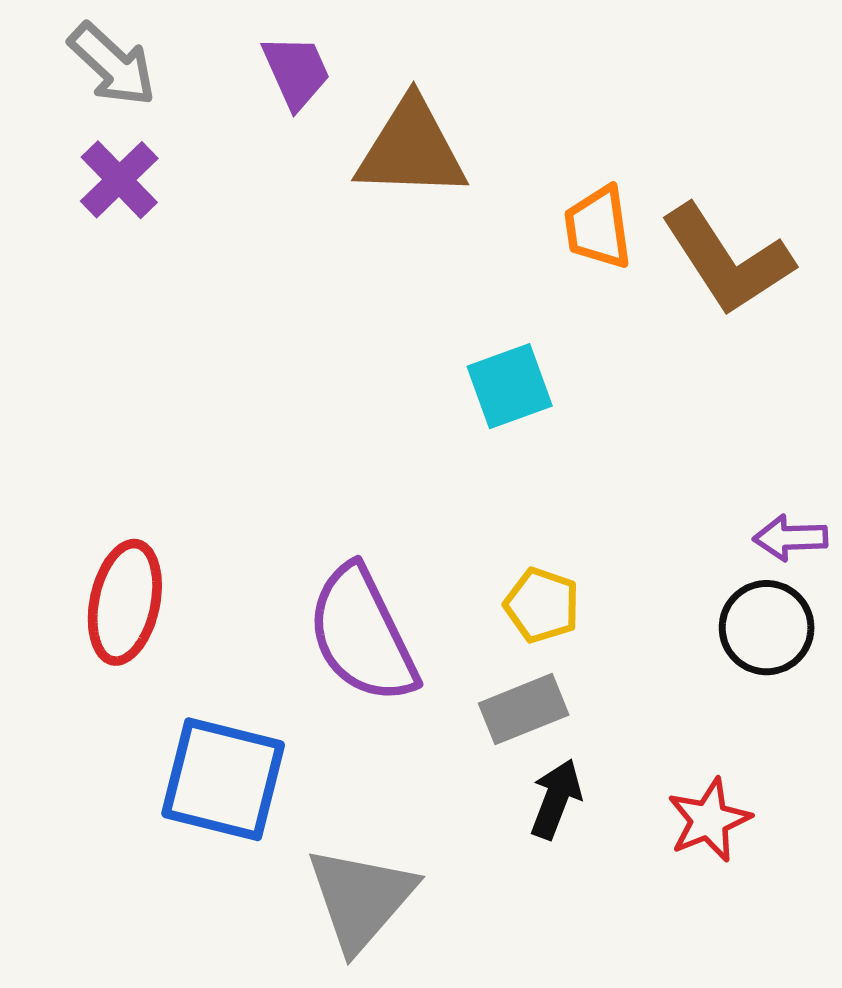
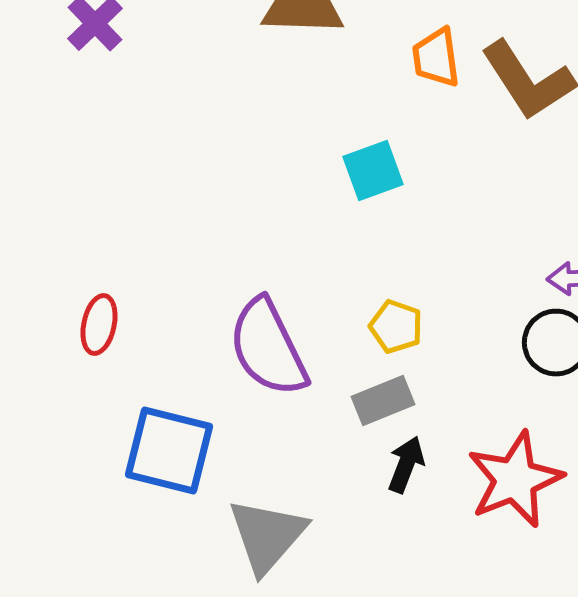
red ellipse: (125, 602) -> (99, 325), size x0.7
red star: (709, 820) -> (515, 480), size x1.6

